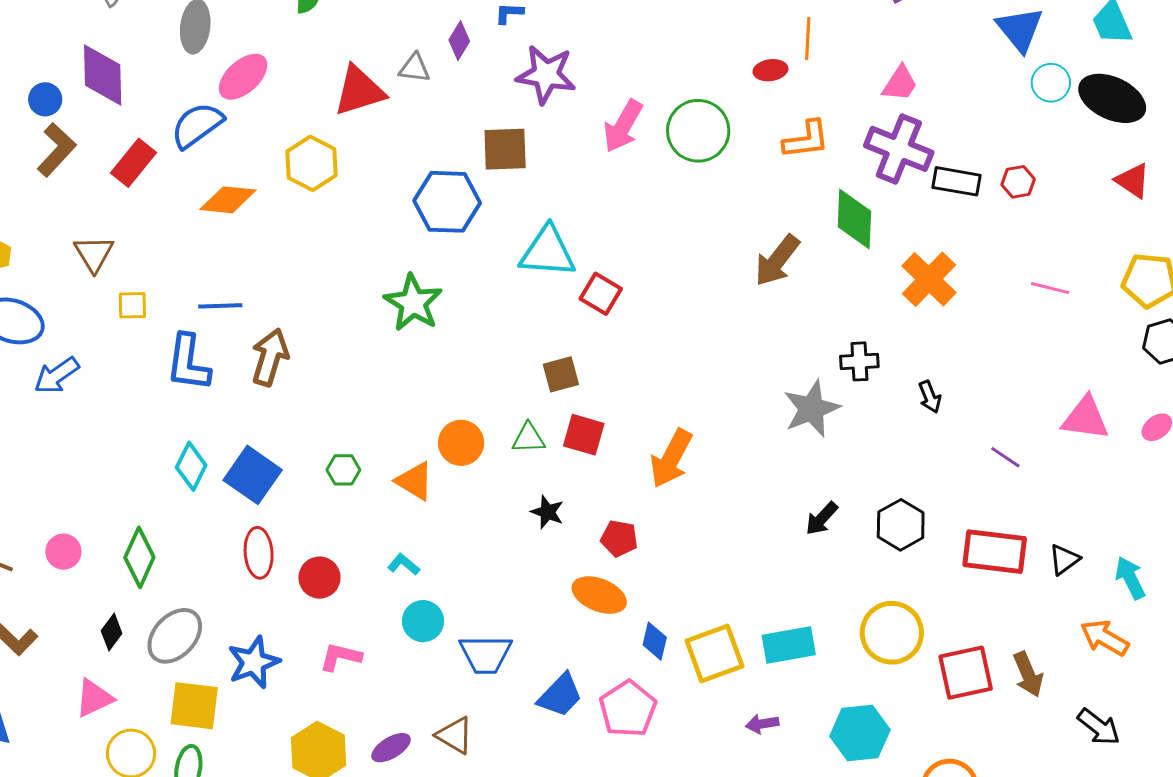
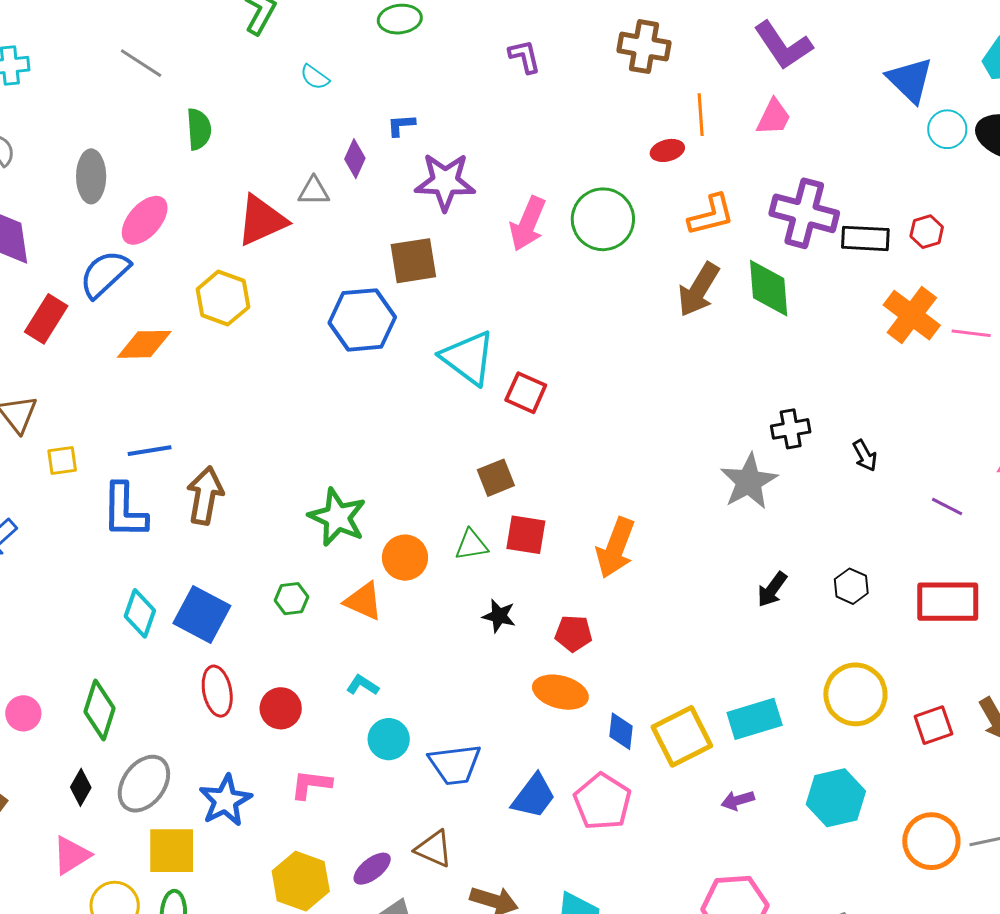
pink trapezoid: (900, 83) -> (774, 117), moved
cyan triangle: (548, 252) -> (468, 358), turned 40
brown arrow: (777, 261) -> (699, 290), moved
orange cross: (929, 279) -> (912, 315), moved
green star: (413, 303) -> (337, 517), moved
black hexagon: (901, 525) -> (851, 586), size x0.7
red square: (966, 673) -> (933, 725), size x0.7

